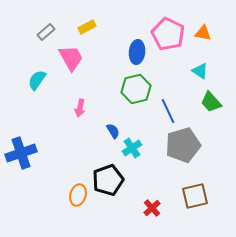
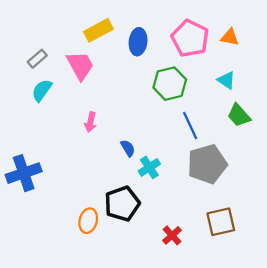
yellow rectangle: (87, 27) -> (98, 30), size x1.4
gray rectangle: (46, 32) -> (37, 59), moved
blue ellipse: (137, 52) -> (138, 42), moved
green hexagon: (136, 89) -> (170, 84), moved

